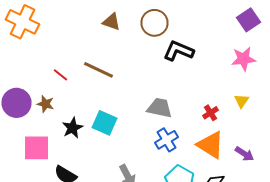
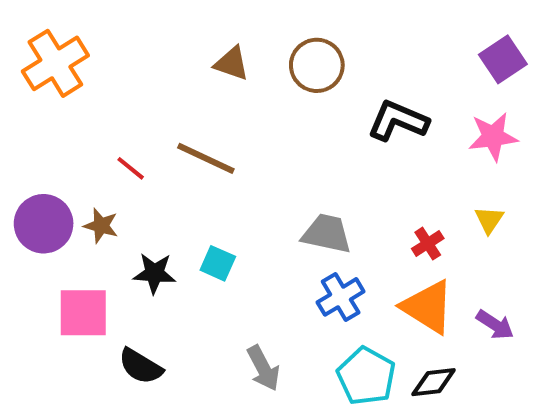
orange cross: (22, 22) -> (55, 63), turned 32
black L-shape: (178, 51) -> (398, 121), moved
cyan square: (104, 123) -> (218, 263), size x0.7
black star: (72, 128) -> (154, 273), turned 30

